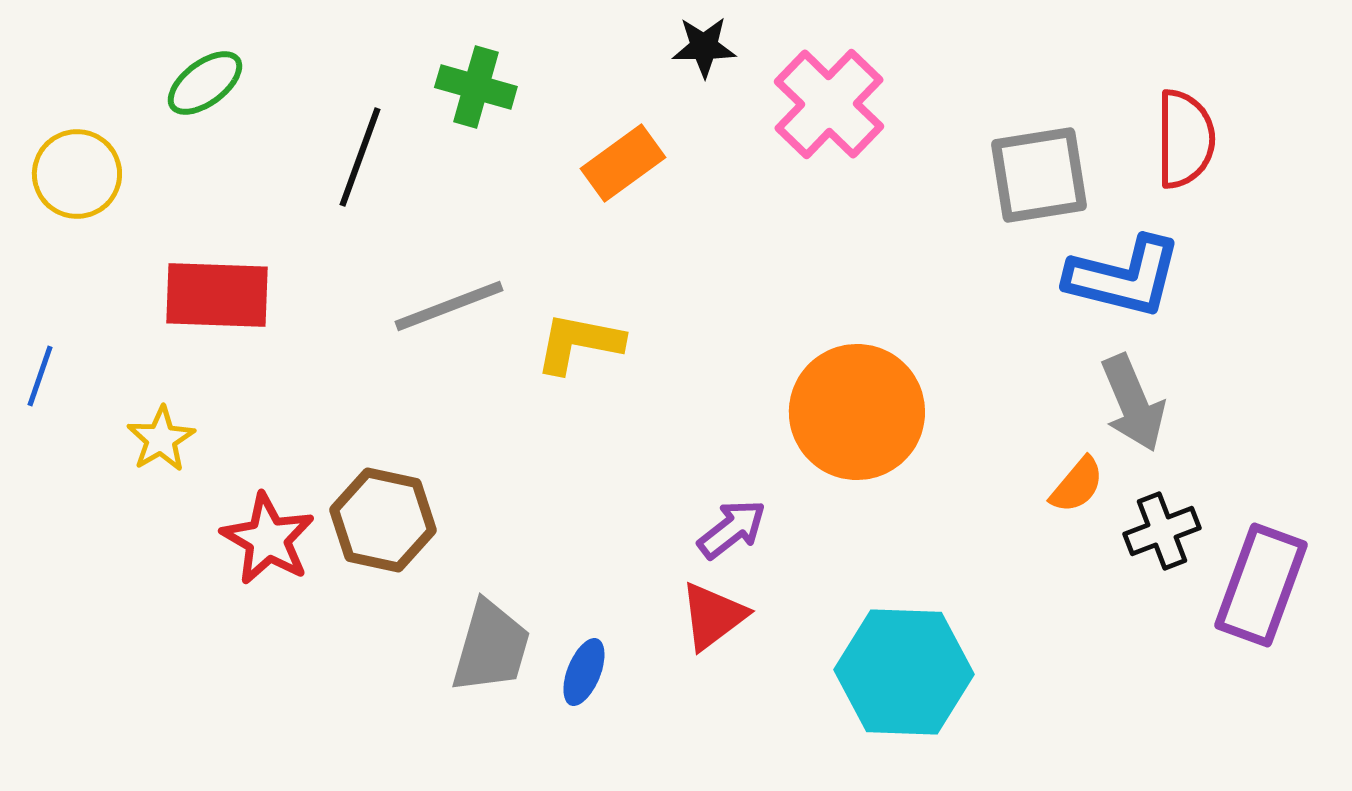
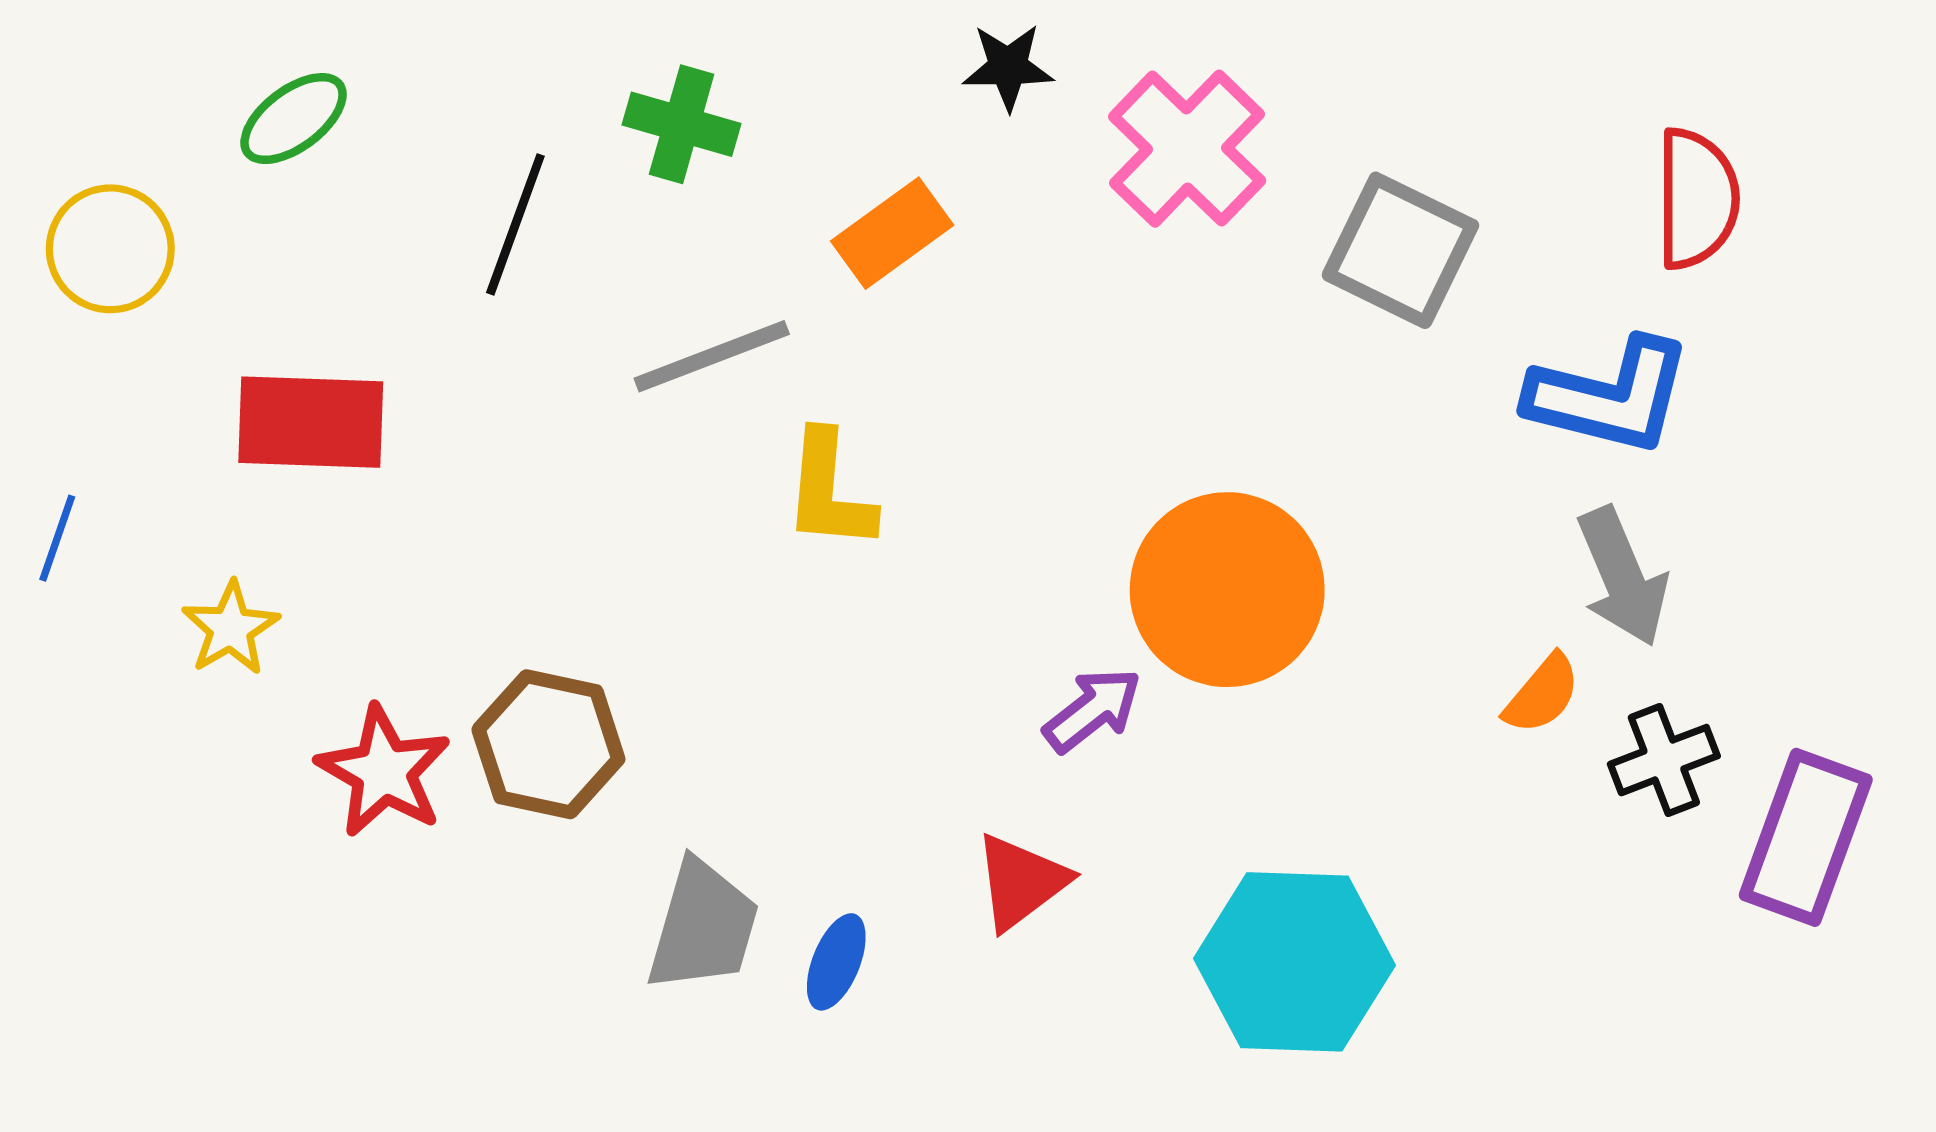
gray square: (1039, 175) -> (1400, 250), moved, turned 35
gray line: (449, 306) -> (712, 356), moved
yellow L-shape: (579, 343) -> (829, 491), turned -96
purple arrow: (732, 529) -> (1093, 710), moved

